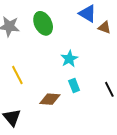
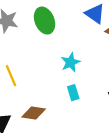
brown diamond: (50, 99) -> (34, 113), moved

